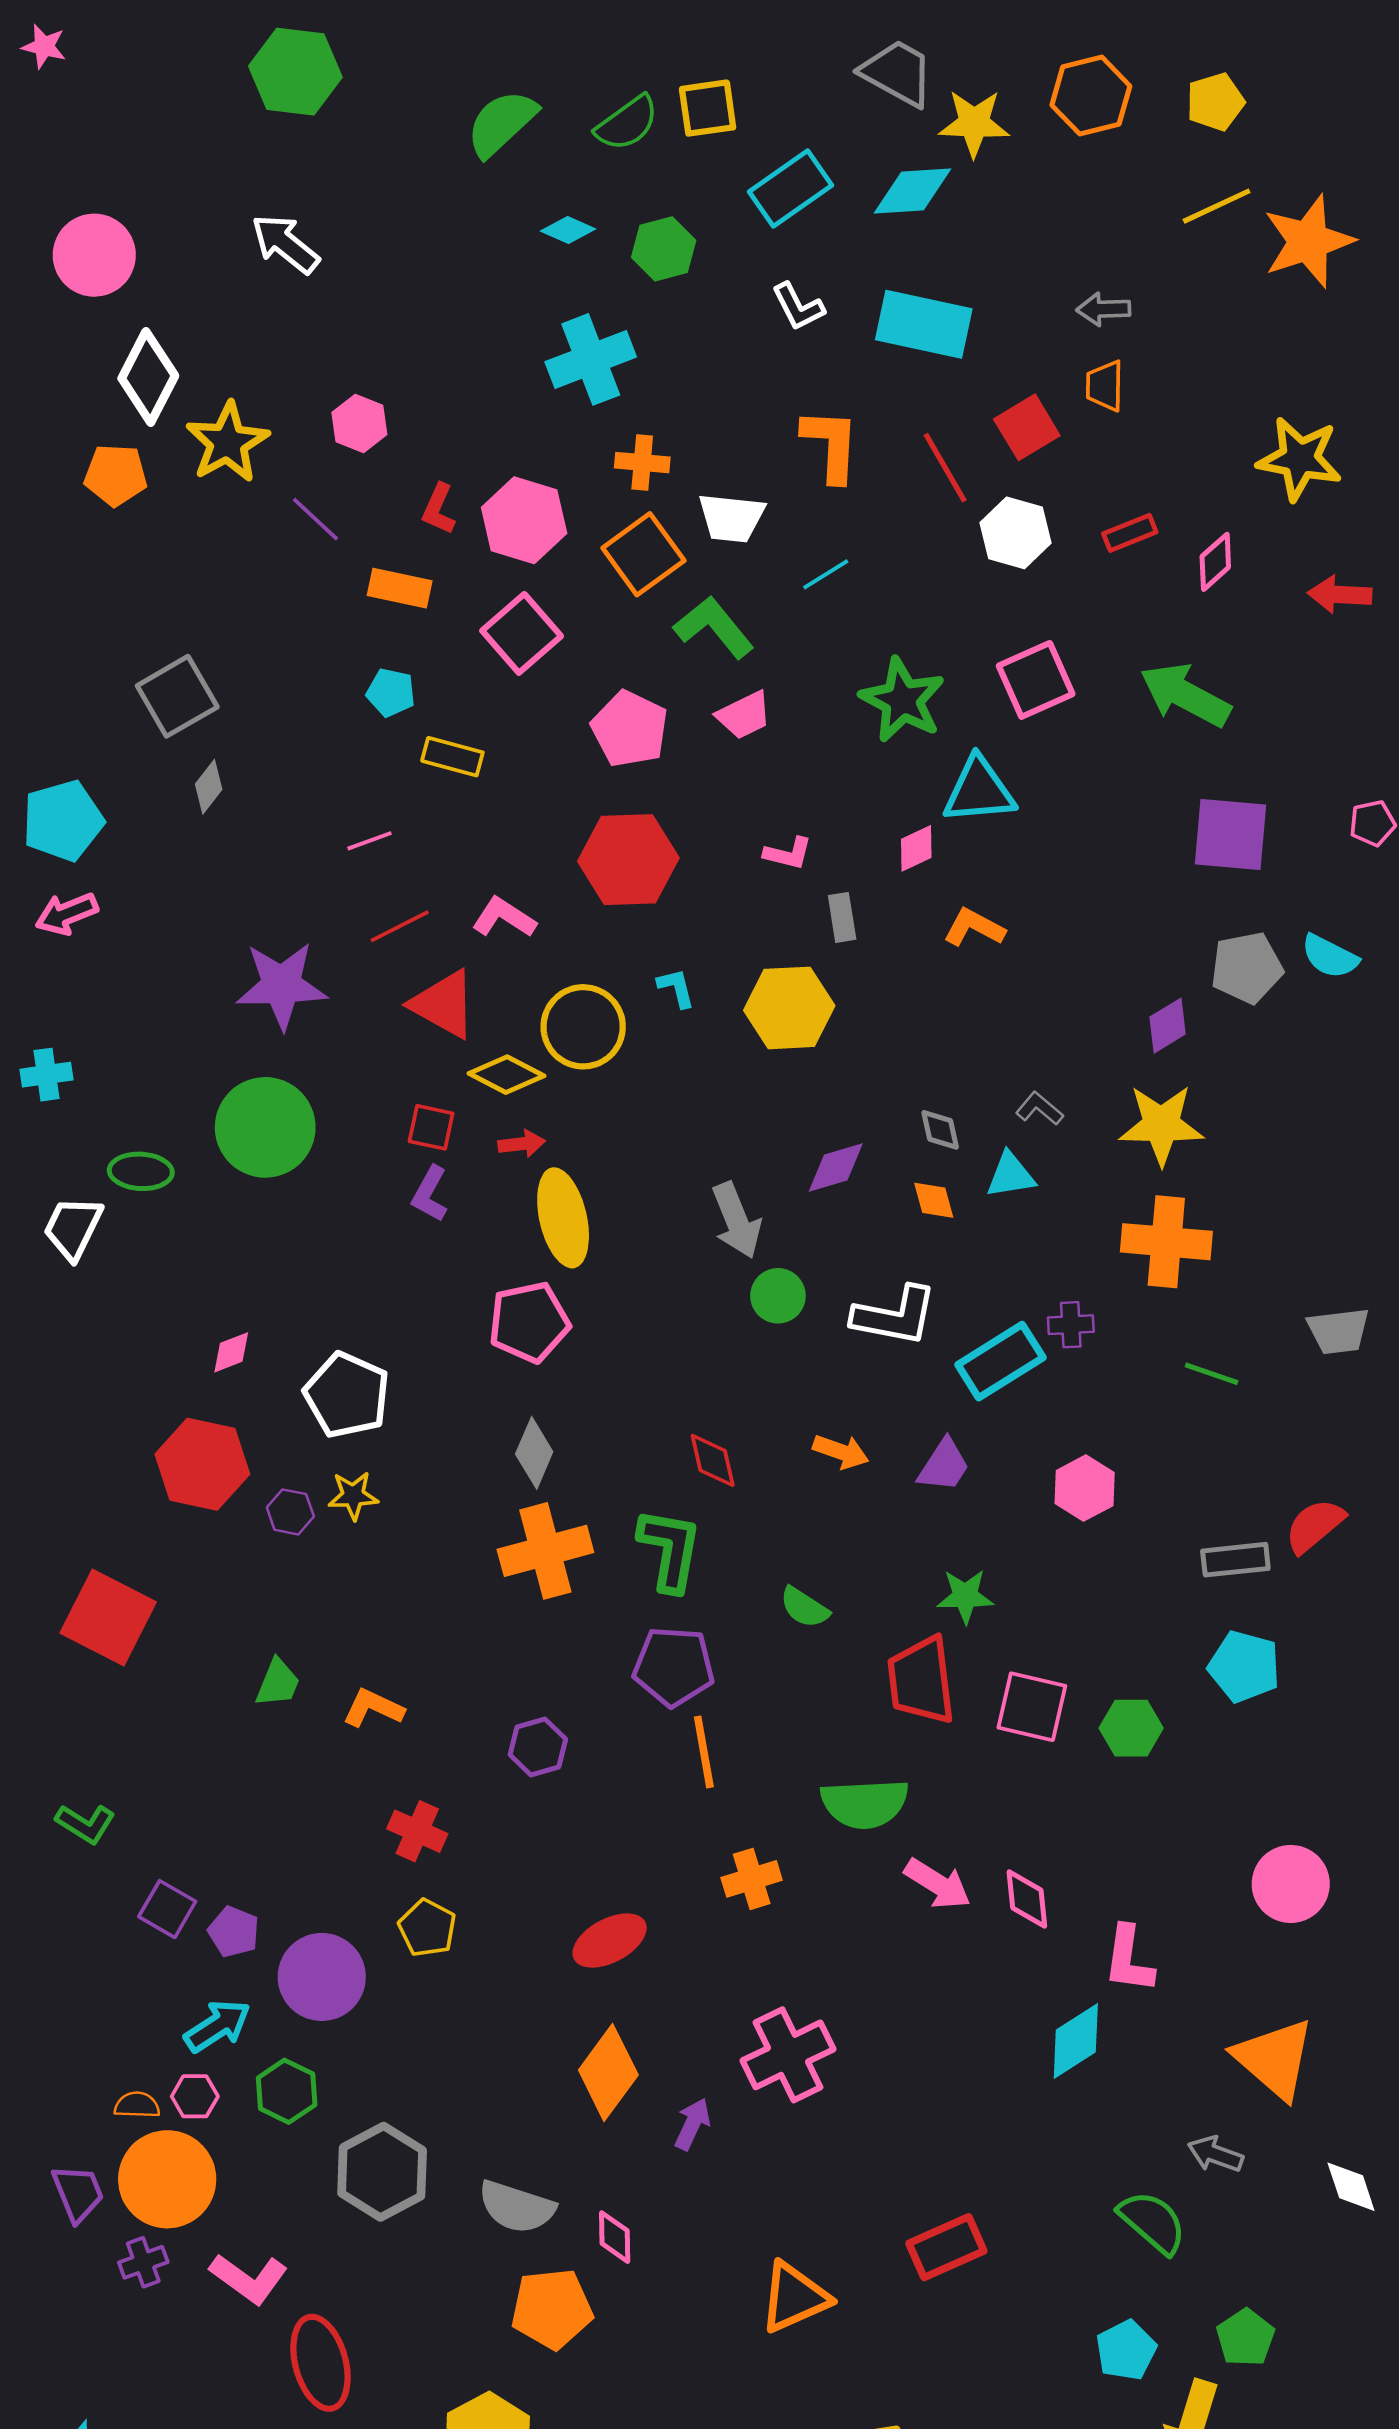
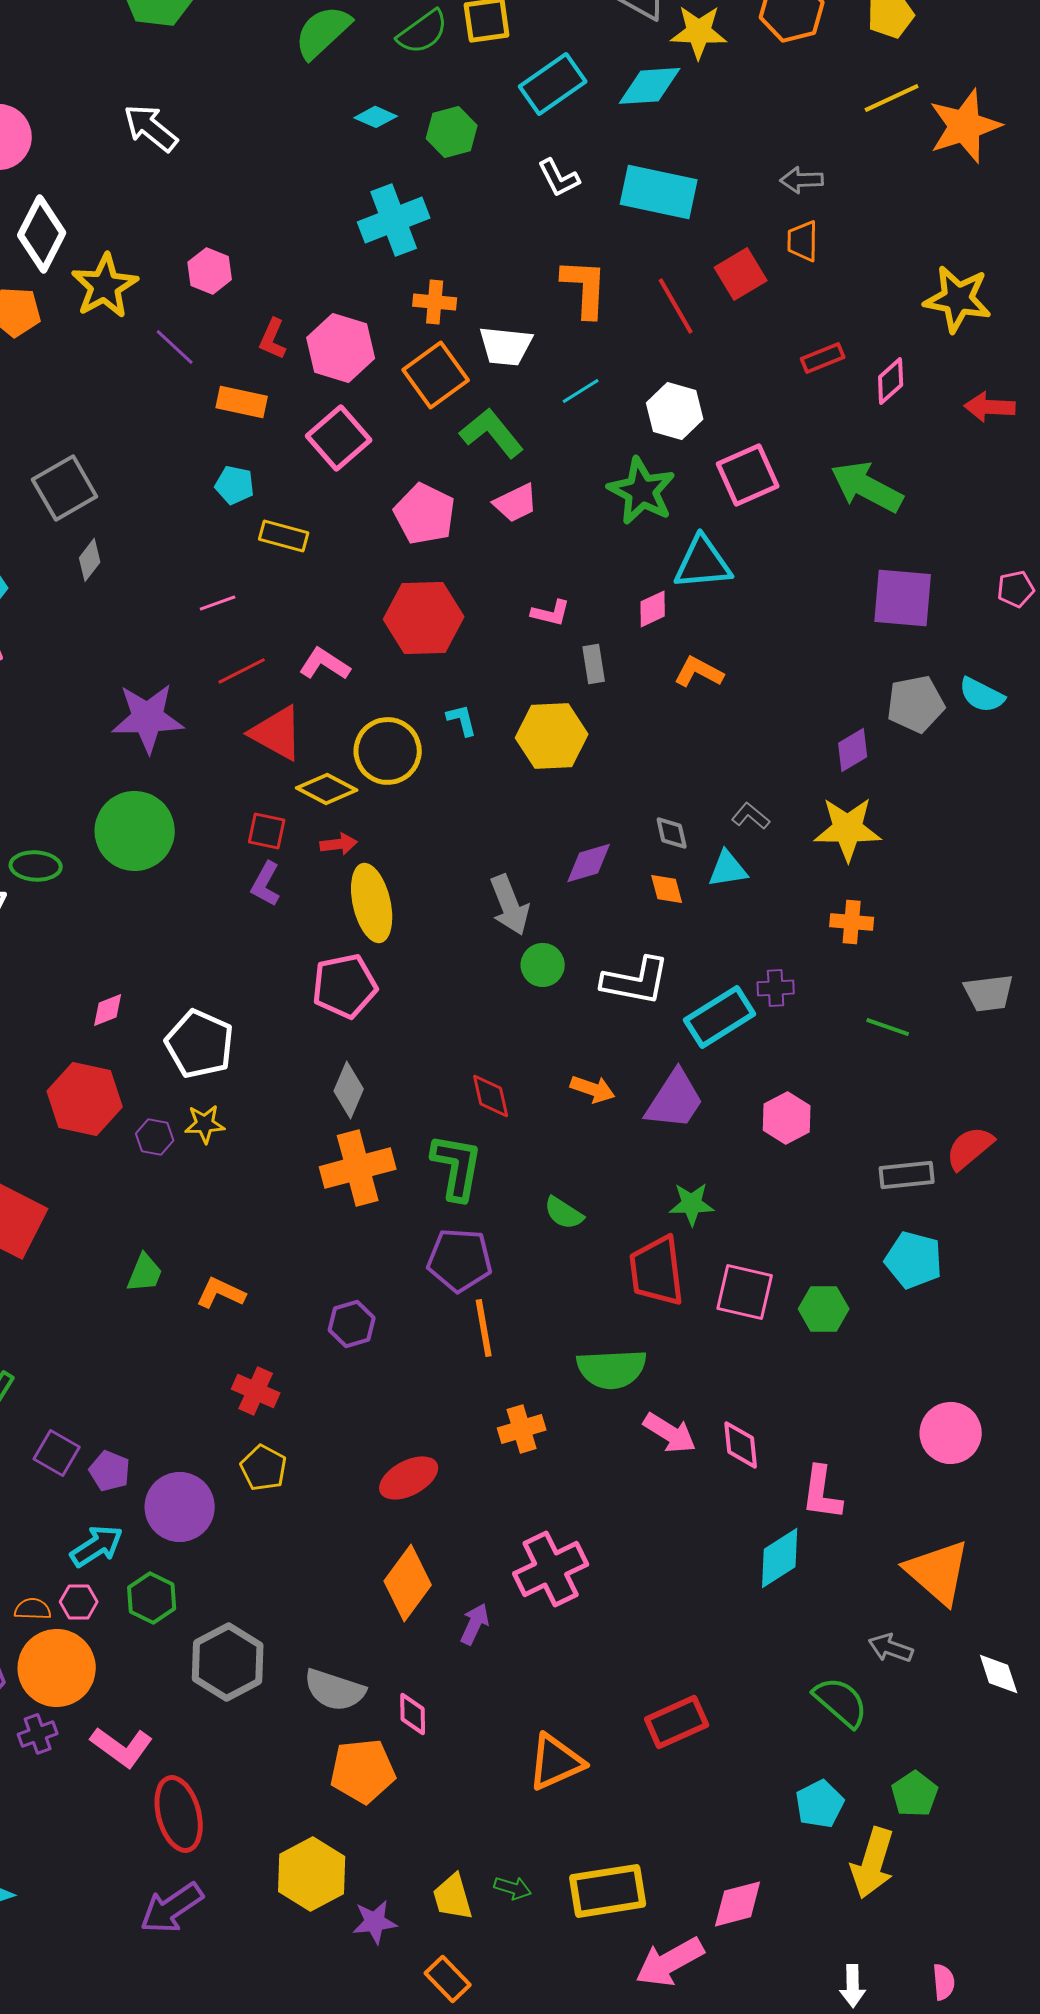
white hexagon: (1015, 533) -> (675, 411), moved
orange cross: (1166, 1242) -> (852, 922), size x0.6
purple trapezoid: (944, 1465) -> (675, 1100), size x1.4

